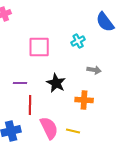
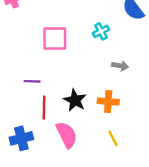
black star: (56, 83) -> (75, 100), moved
yellow line: (73, 131) -> (113, 138), moved, turned 48

